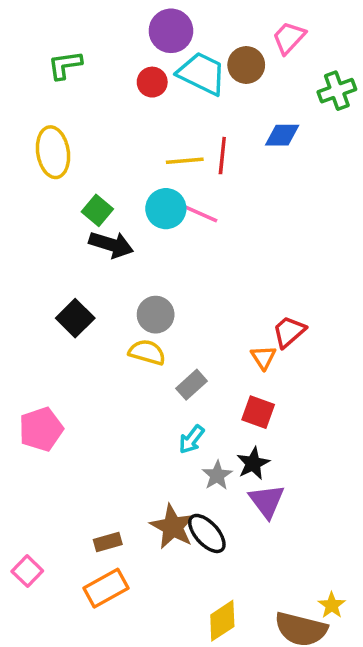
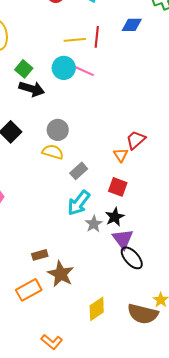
cyan arrow: (192, 439) -> (79, 203), size x1.5
brown star: (173, 527) -> (61, 274), moved
black ellipse: (207, 533) -> (132, 258), moved
brown rectangle: (108, 542) -> (40, 255), moved

